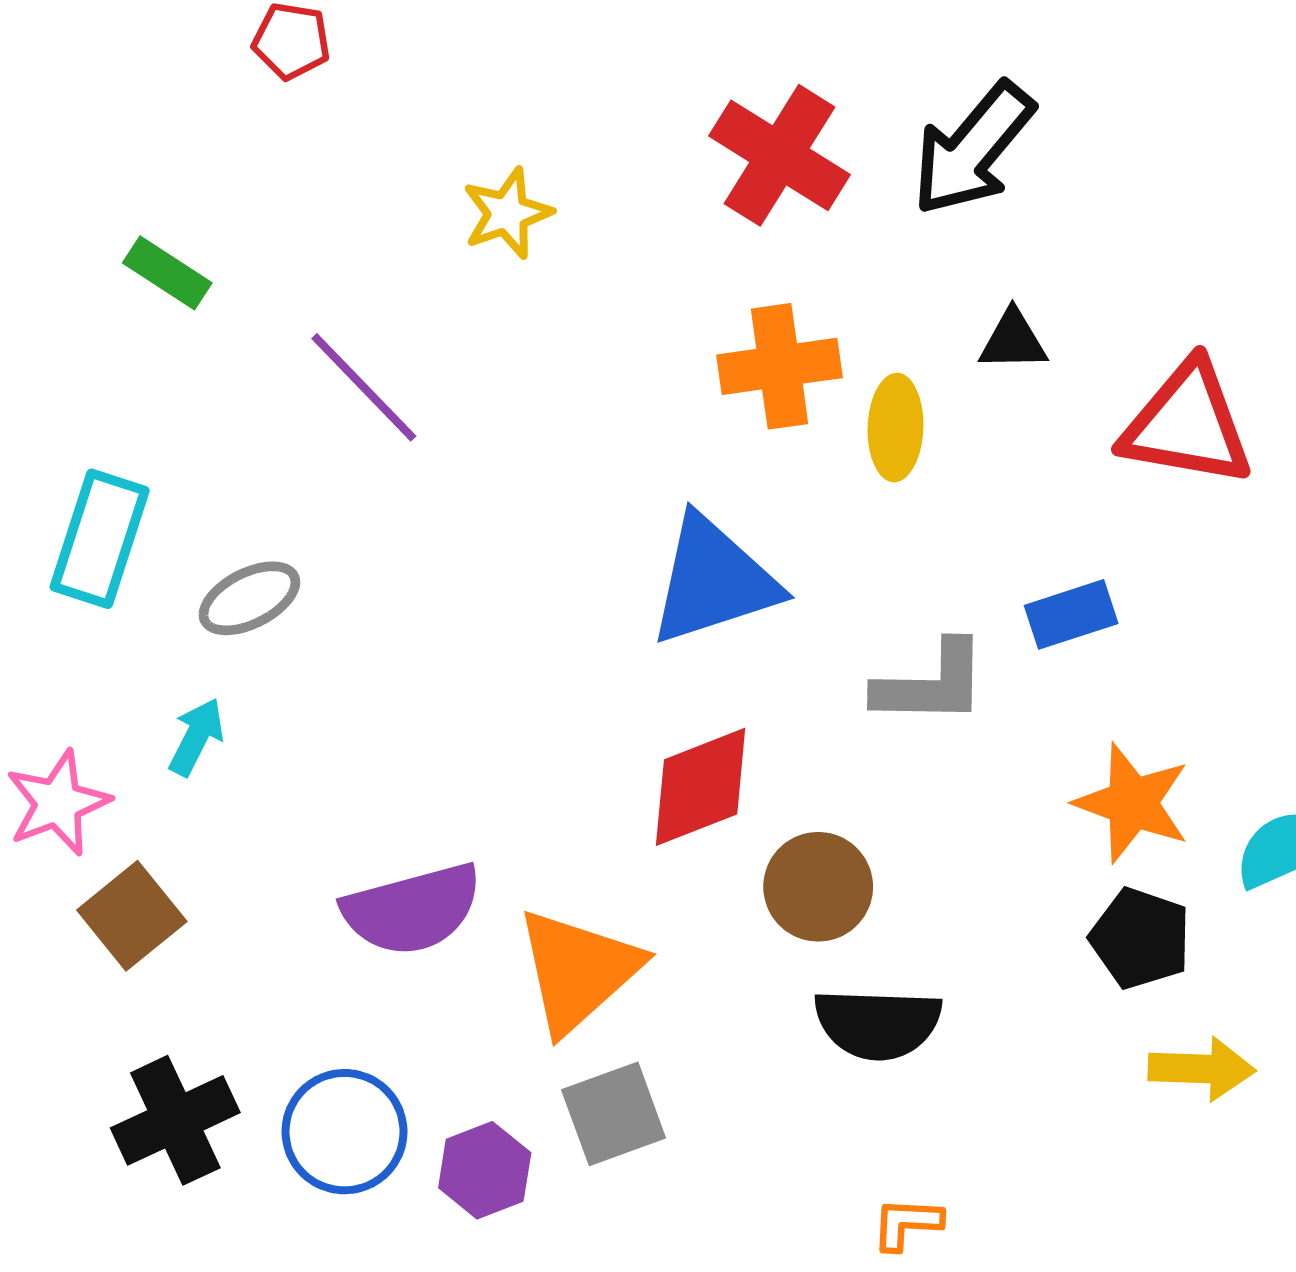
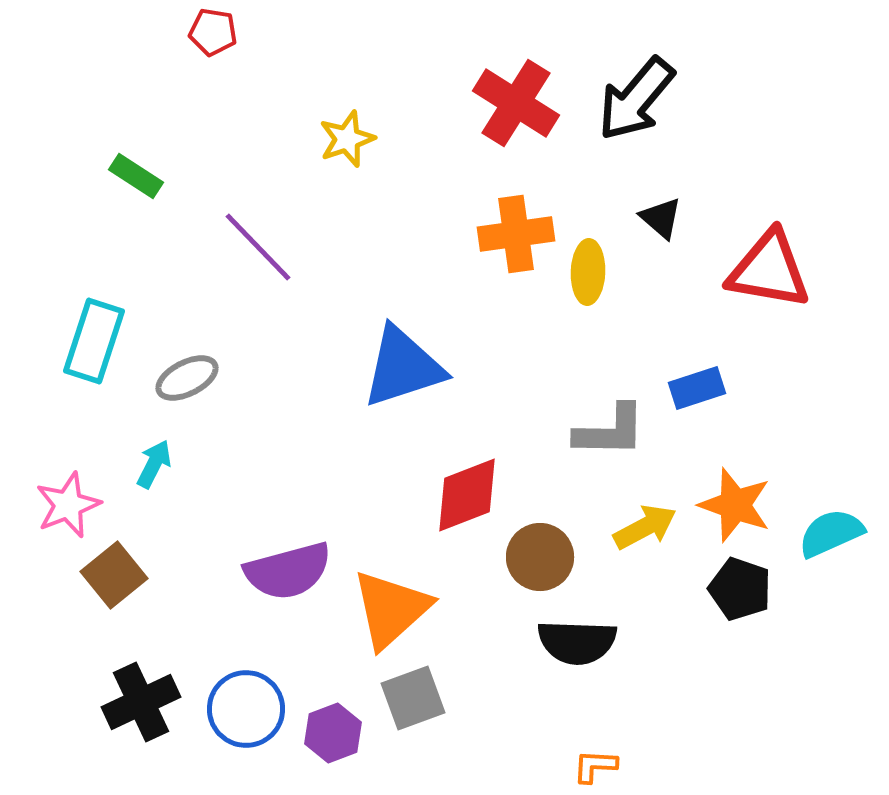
black triangle: (1013, 341) -> (661, 218), turned 42
blue triangle: (713, 581) -> (403, 367), moved
yellow arrow: (1202, 1069) -> (645, 527), moved, turned -30

